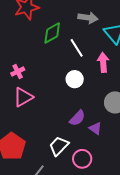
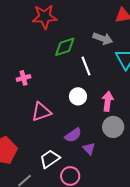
pink arrow: (103, 62) -> (108, 101), moved
pink triangle: (23, 97) -> (41, 112), moved

